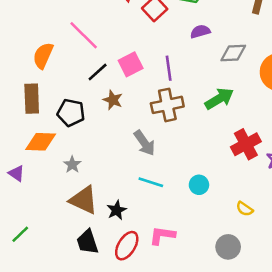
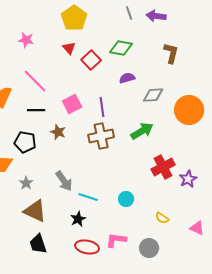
black line: (98, 72) -> (36, 110), moved, turned 42
gray arrow: (144, 143) -> (64, 181), moved
black star: (117, 210) -> (78, 219), moved
pink L-shape: (162, 235) -> (116, 240), moved
red ellipse: (127, 246) -> (87, 247), moved, turned 70

